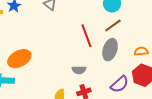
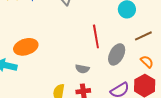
brown line: (113, 25) -> (143, 36), moved
orange semicircle: (141, 51) -> (147, 62), turned 40

